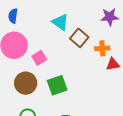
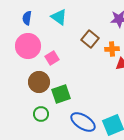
cyan triangle: (60, 22) -> (59, 17), moved
green square: (57, 85) -> (61, 94), moved

